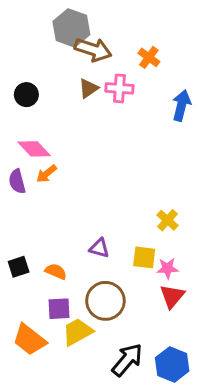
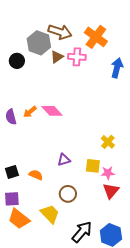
gray hexagon: (71, 28) -> (39, 43), moved
orange cross: (149, 57) -> (96, 37), size x1.6
pink diamond: (34, 149) -> (52, 111), moved
purple triangle: (99, 248) -> (64, 160), turned -32
brown circle: (105, 301) -> (68, 194), size x0.7
purple square: (59, 309) -> (12, 199), moved
yellow trapezoid: (78, 332) -> (50, 214), turned 75

